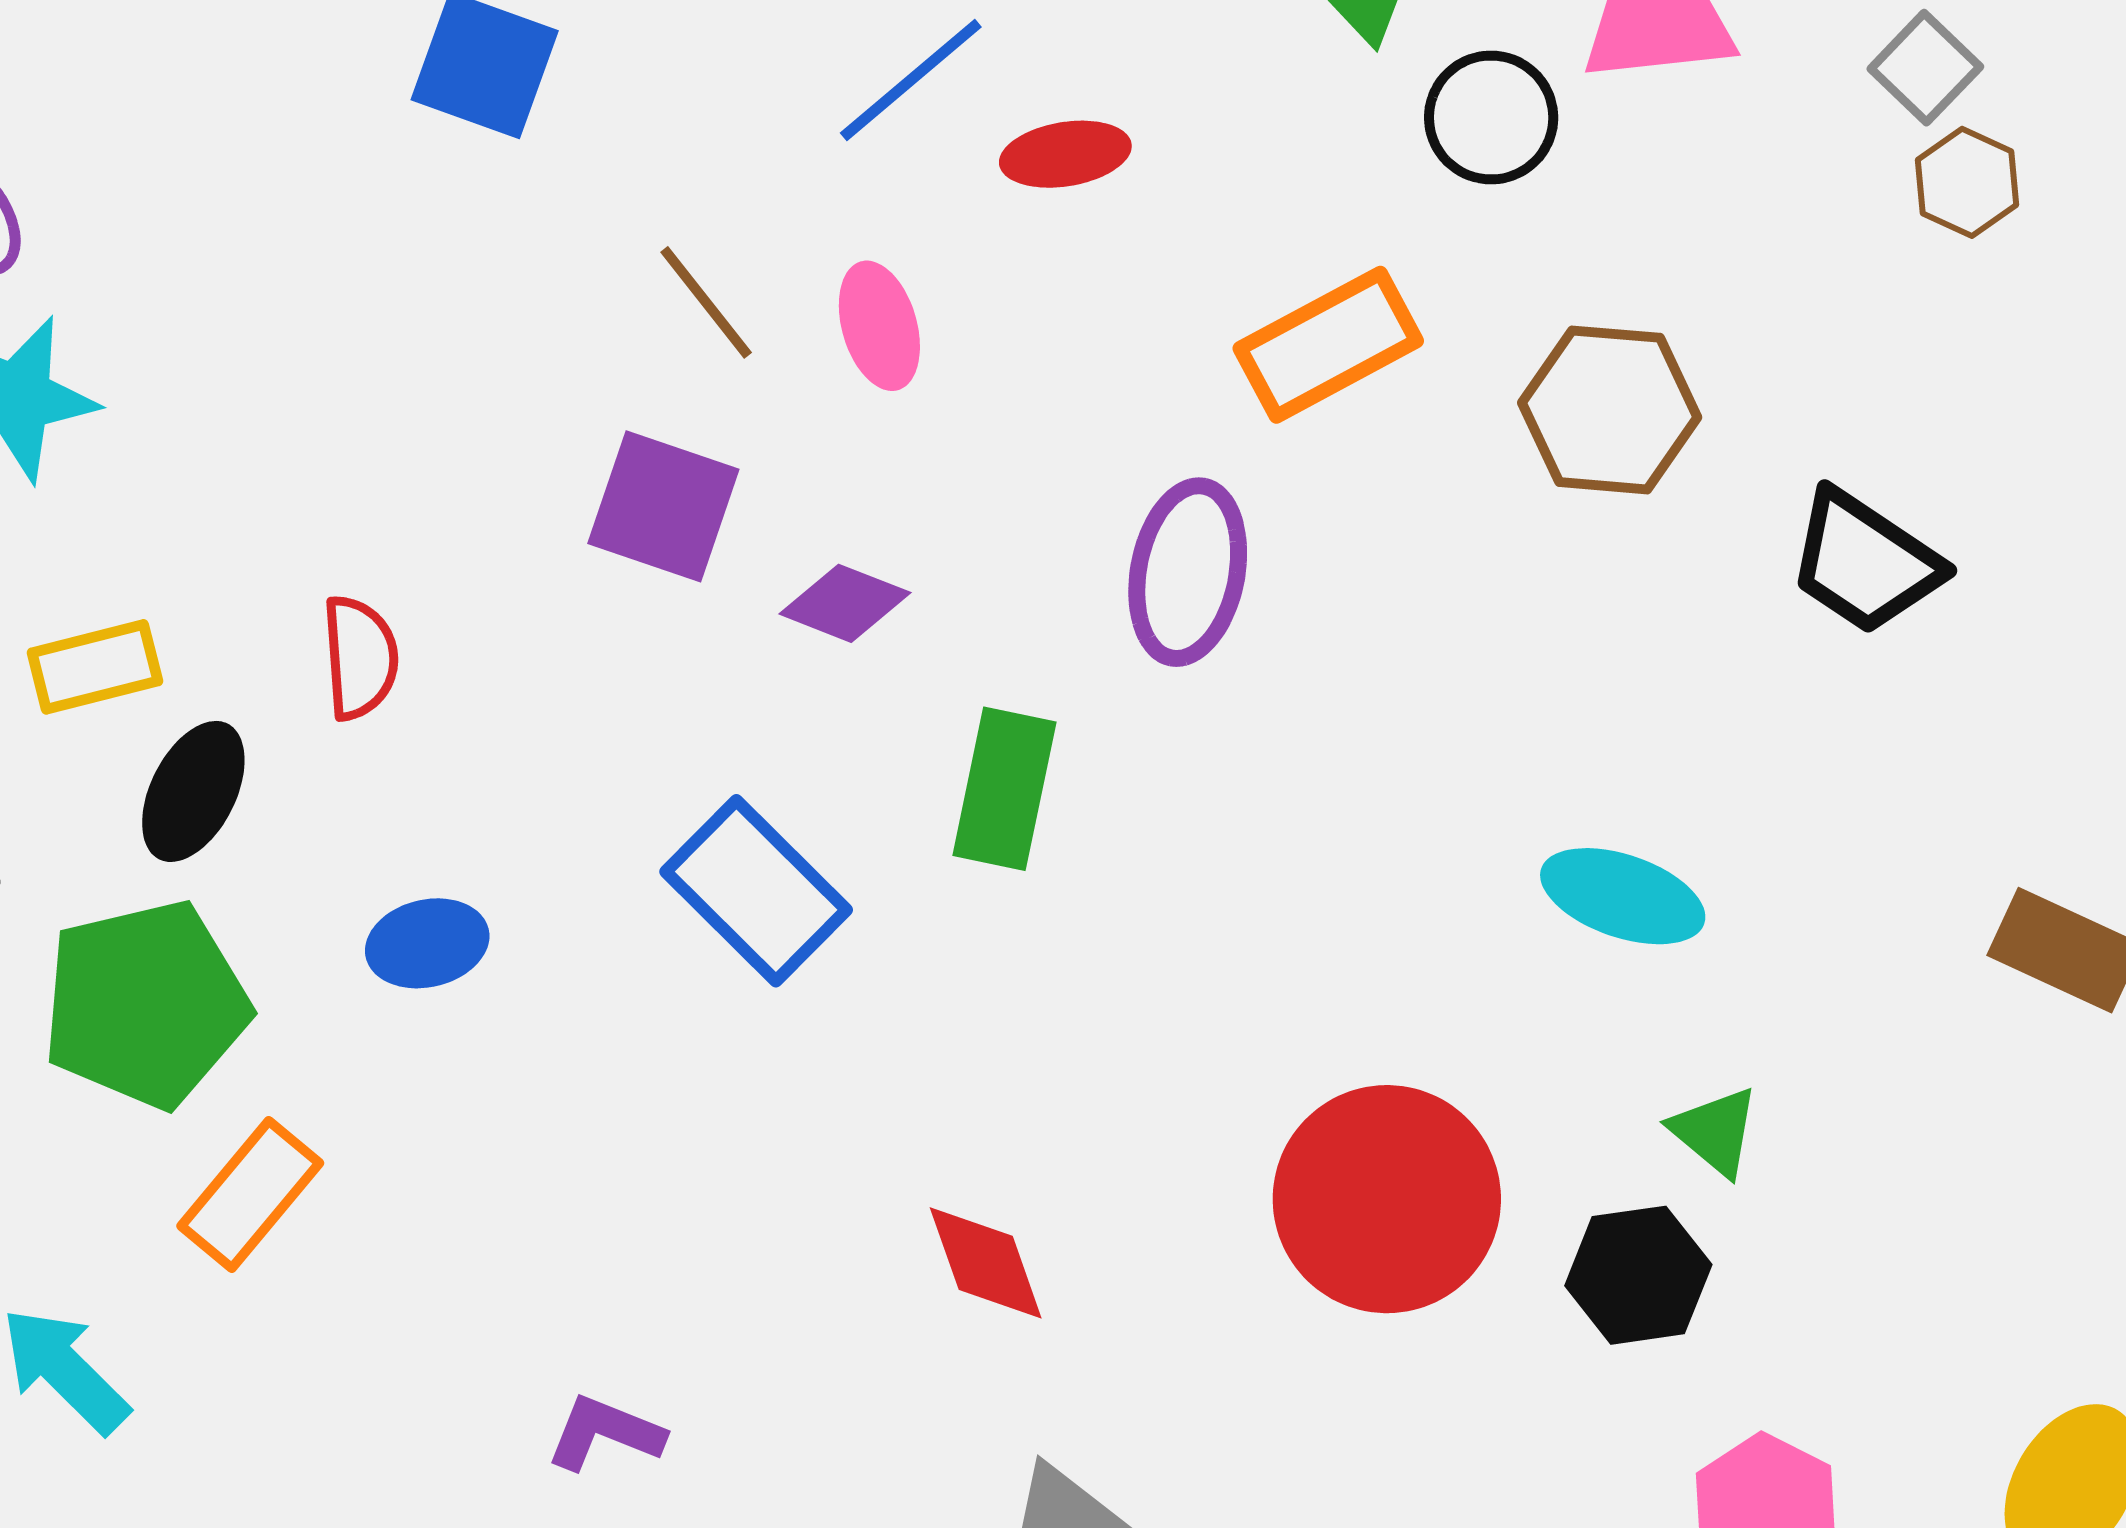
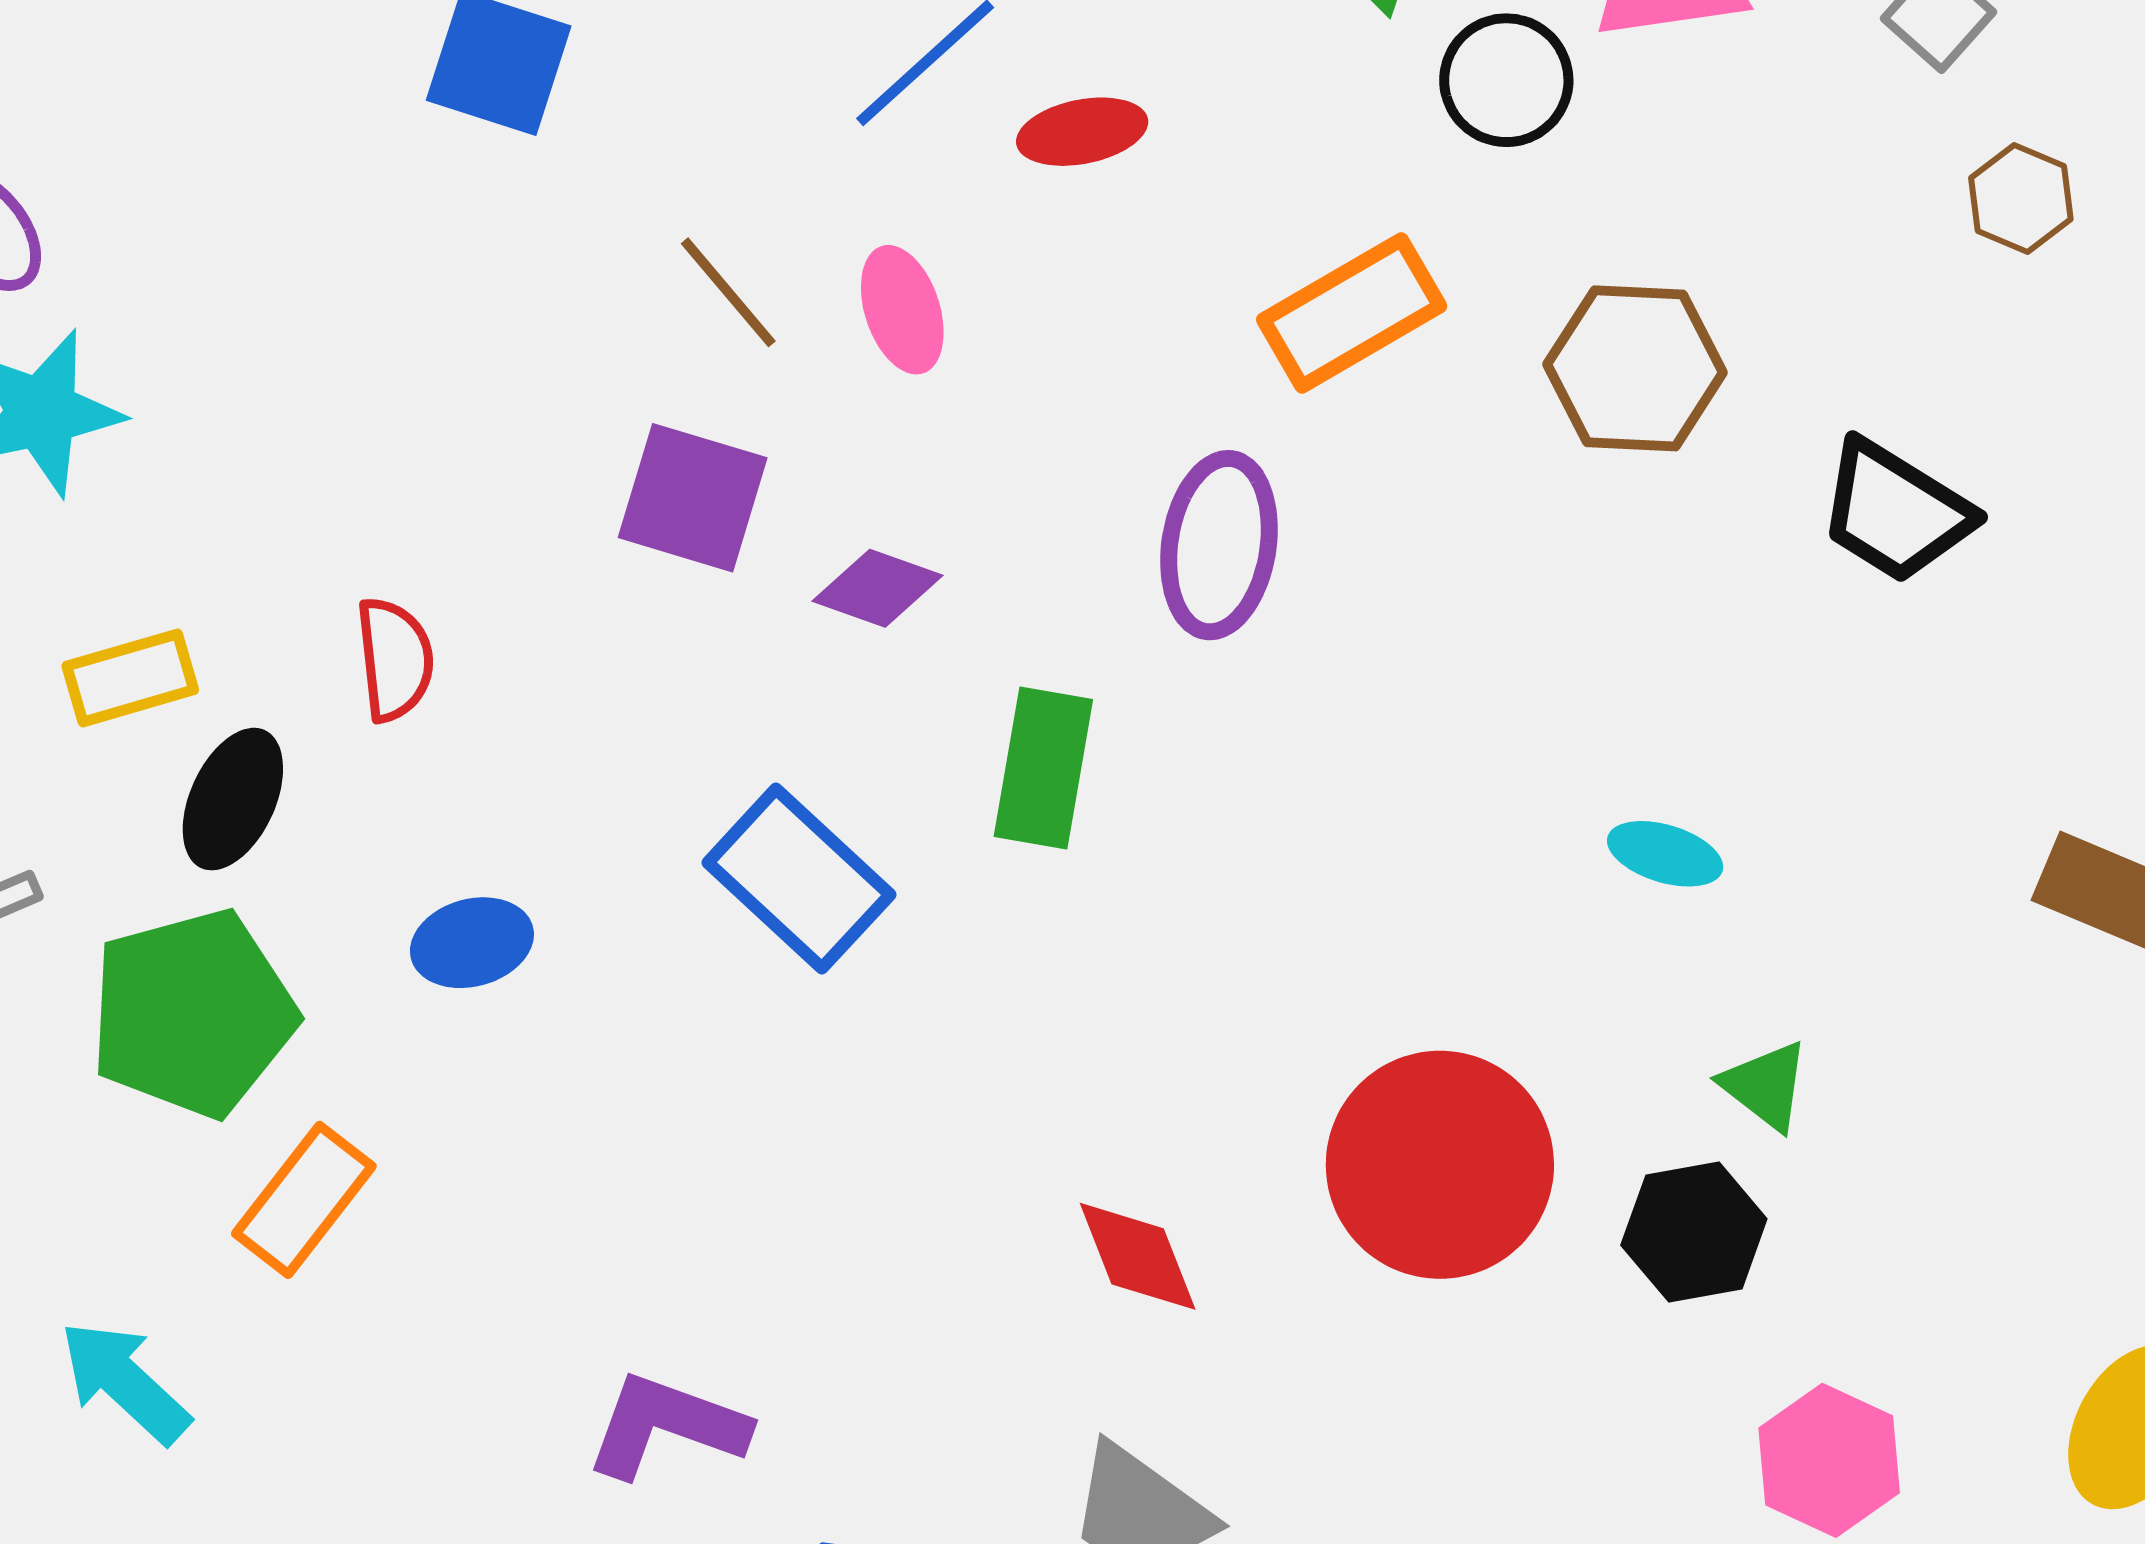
brown hexagon: (1967, 182) -> (2021, 198), moved
cyan ellipse: (1623, 896) -> (1665, 854), size x0.7
red diamond: (986, 1263) -> (1138, 1256), moved
purple L-shape: (605, 1433) -> (667, 1426), size x1.4

